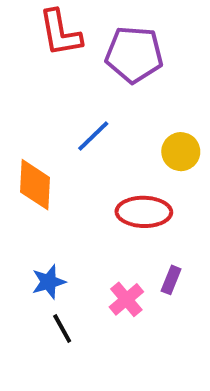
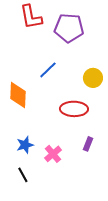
pink cross: (126, 299) -> (53, 154), moved
black line: (62, 329) -> (23, 175), moved

